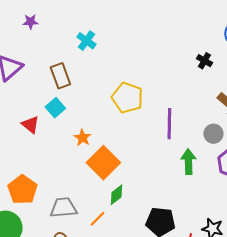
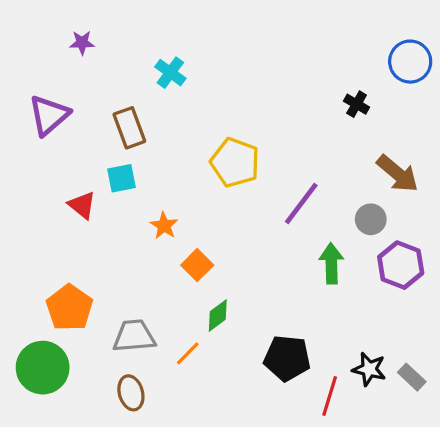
cyan square: (55, 108) -> (121, 178), turned 30
purple line: (169, 124) -> (301, 204), turned 36
orange square: (103, 163) -> (197, 265), size x0.6

